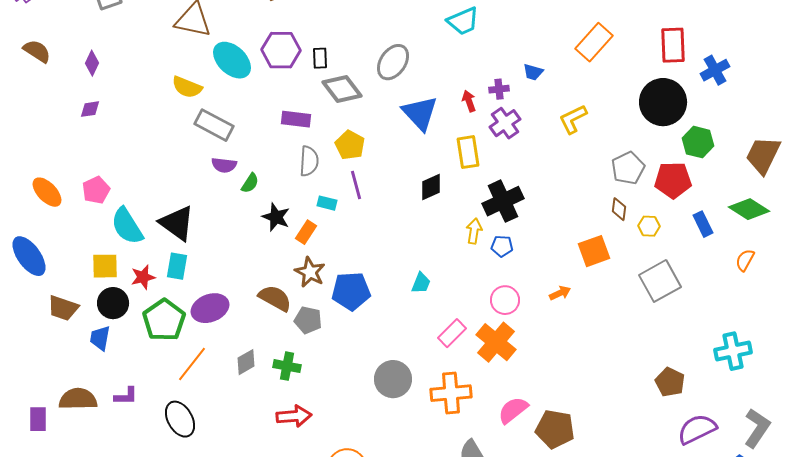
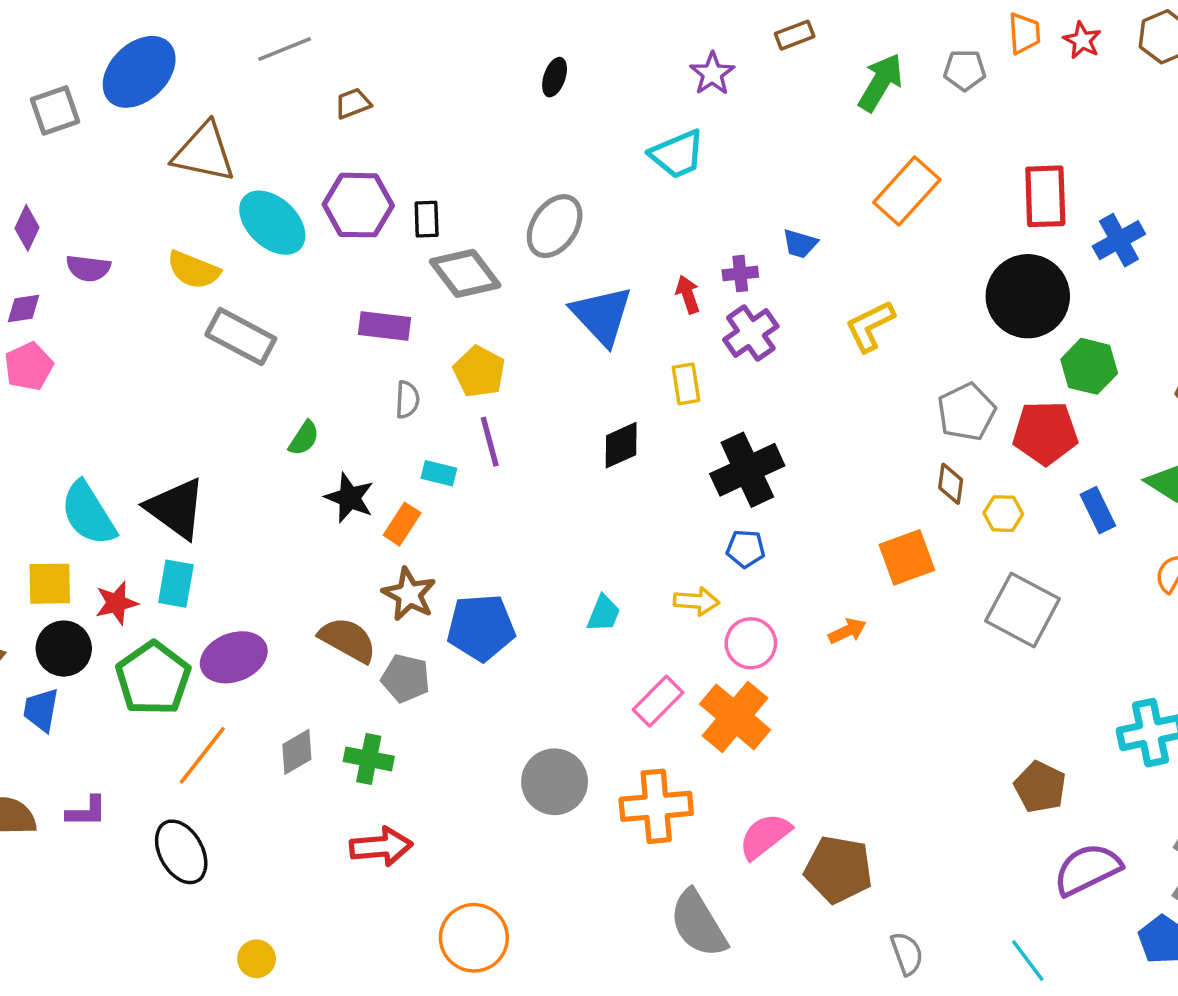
yellow rectangle: (468, 152) -> (686, 384), size x0.7
gray semicircle: (309, 161) -> (407, 400), size x0.7
purple semicircle: (224, 165) -> (88, 268), moved
pink pentagon: (96, 190) -> (29, 366), moved
yellow arrow: (474, 231) -> (697, 601), moved, turned 85
gray square: (660, 281) -> (1023, 610), turned -33

